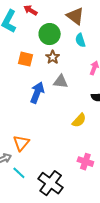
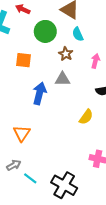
brown star: (53, 57) -> (66, 54), moved
orange triangle: (21, 143) -> (22, 133), moved

